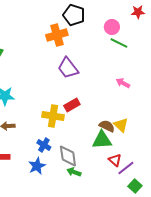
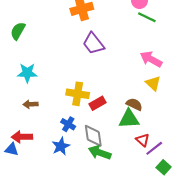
pink arrow: (123, 83) -> (151, 59), size x1.5
red rectangle: (72, 105) -> (98, 103), moved
yellow triangle: (121, 125) -> (153, 83), moved
green arrow: (74, 172) -> (100, 153), size x1.5

